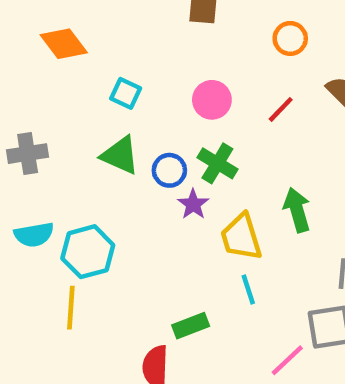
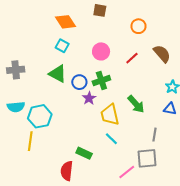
orange diamond: (64, 44) -> (66, 22), moved
green cross: (217, 163) -> (101, 81), turned 36
green arrow: (297, 210) -> (136, 104), turned 150
cyan line: (248, 290) -> (111, 139), turned -32
green rectangle: (191, 326) -> (84, 153), turned 42

